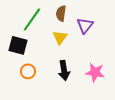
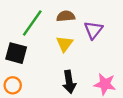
brown semicircle: (61, 13) -> (66, 16), turned 77
orange circle: (28, 71) -> (13, 85), moved

